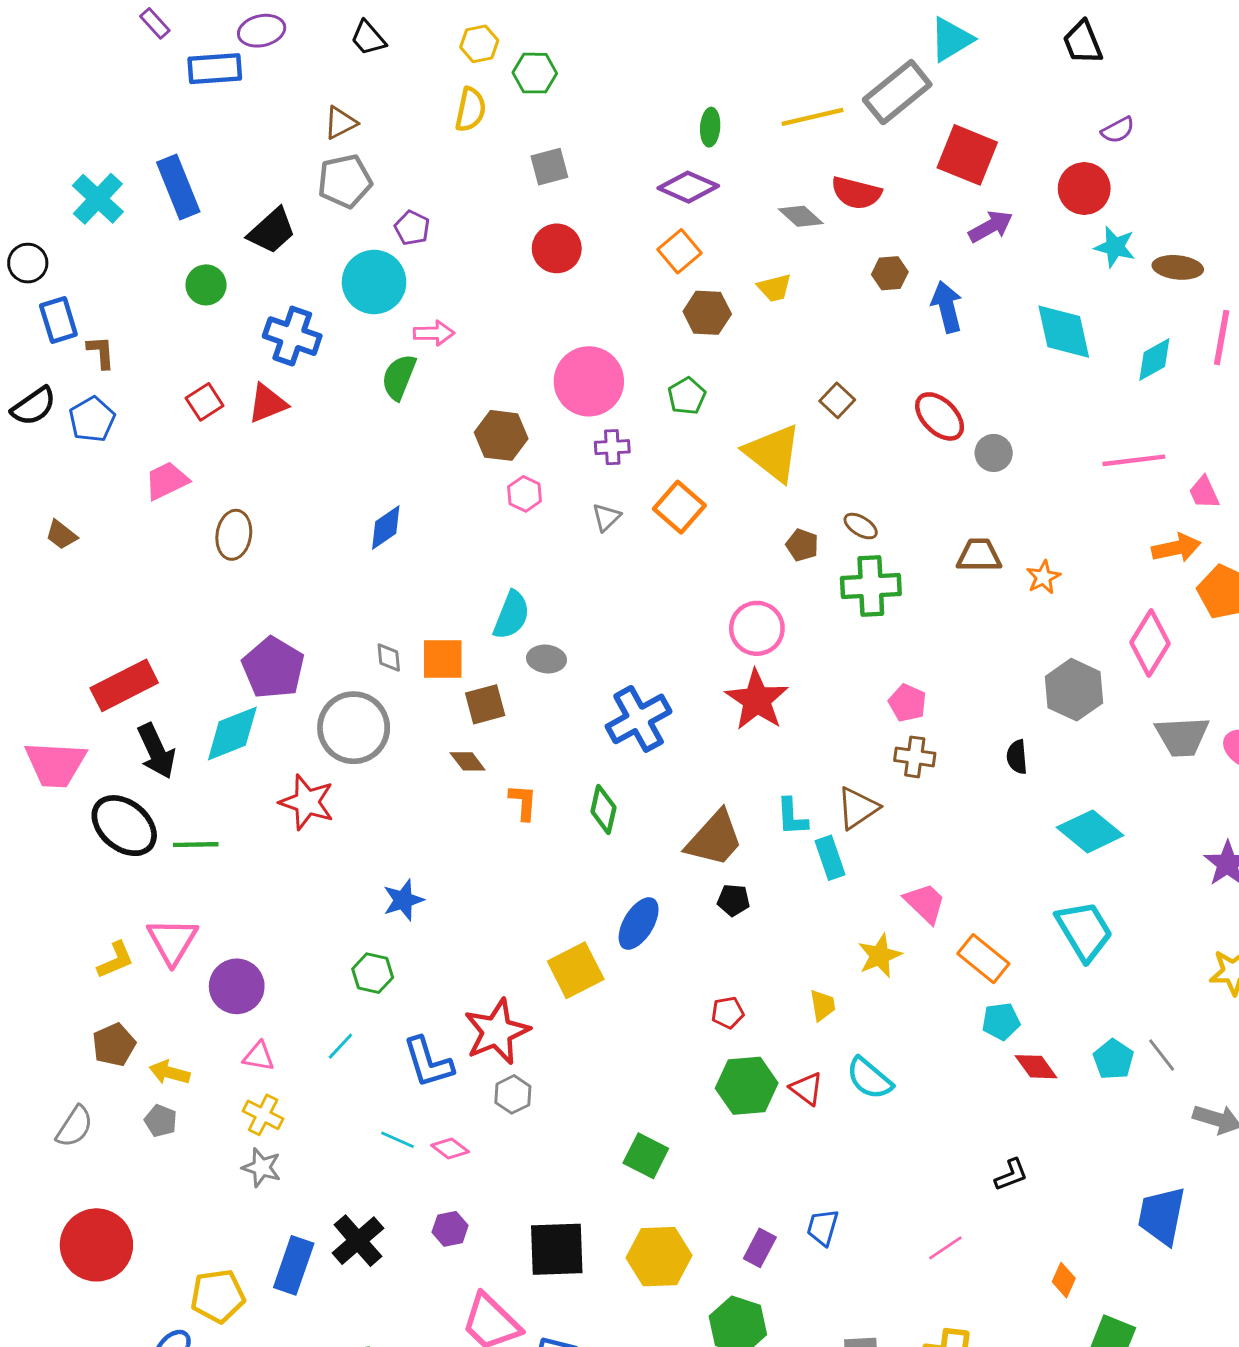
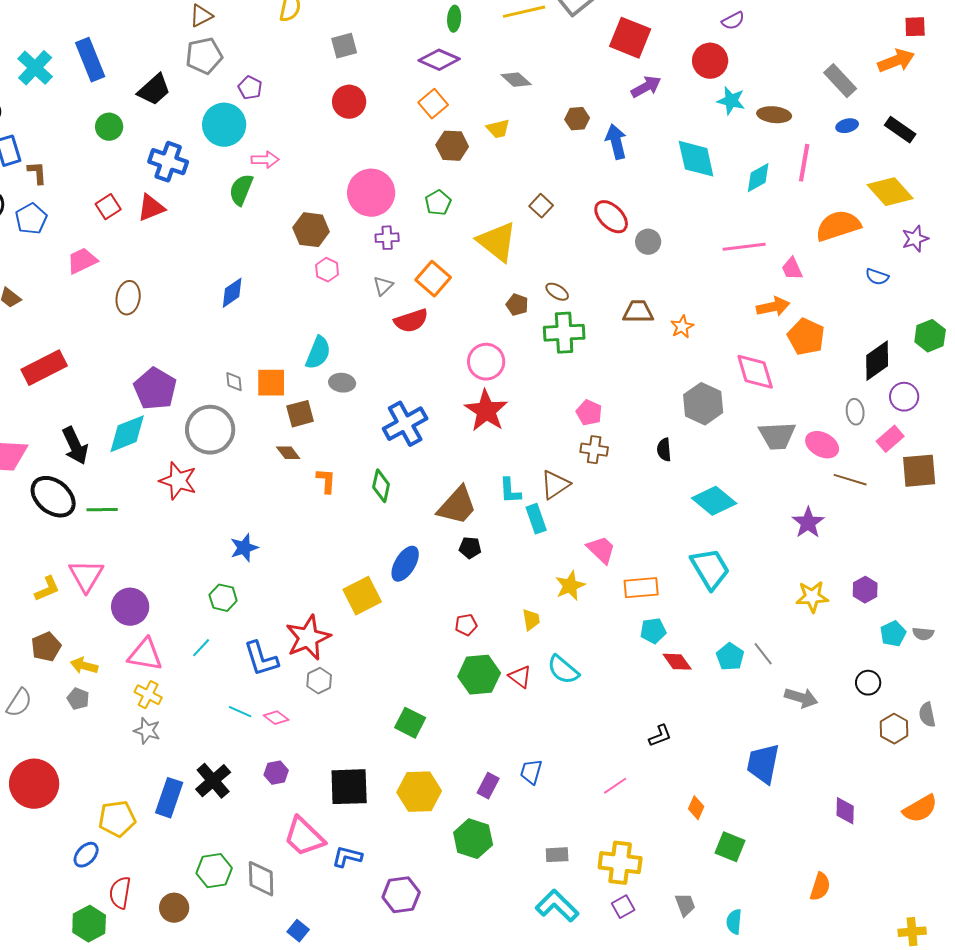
red semicircle: (856, 193) -> (411, 321), moved, turned -32
pink diamond: (1150, 643) -> (755, 372), turned -48
red rectangle: (124, 685) -> (44, 368), moved
orange rectangle: (983, 959) -> (641, 588), turned -44
pink triangle: (259, 1056) -> (145, 655), size x1.6

